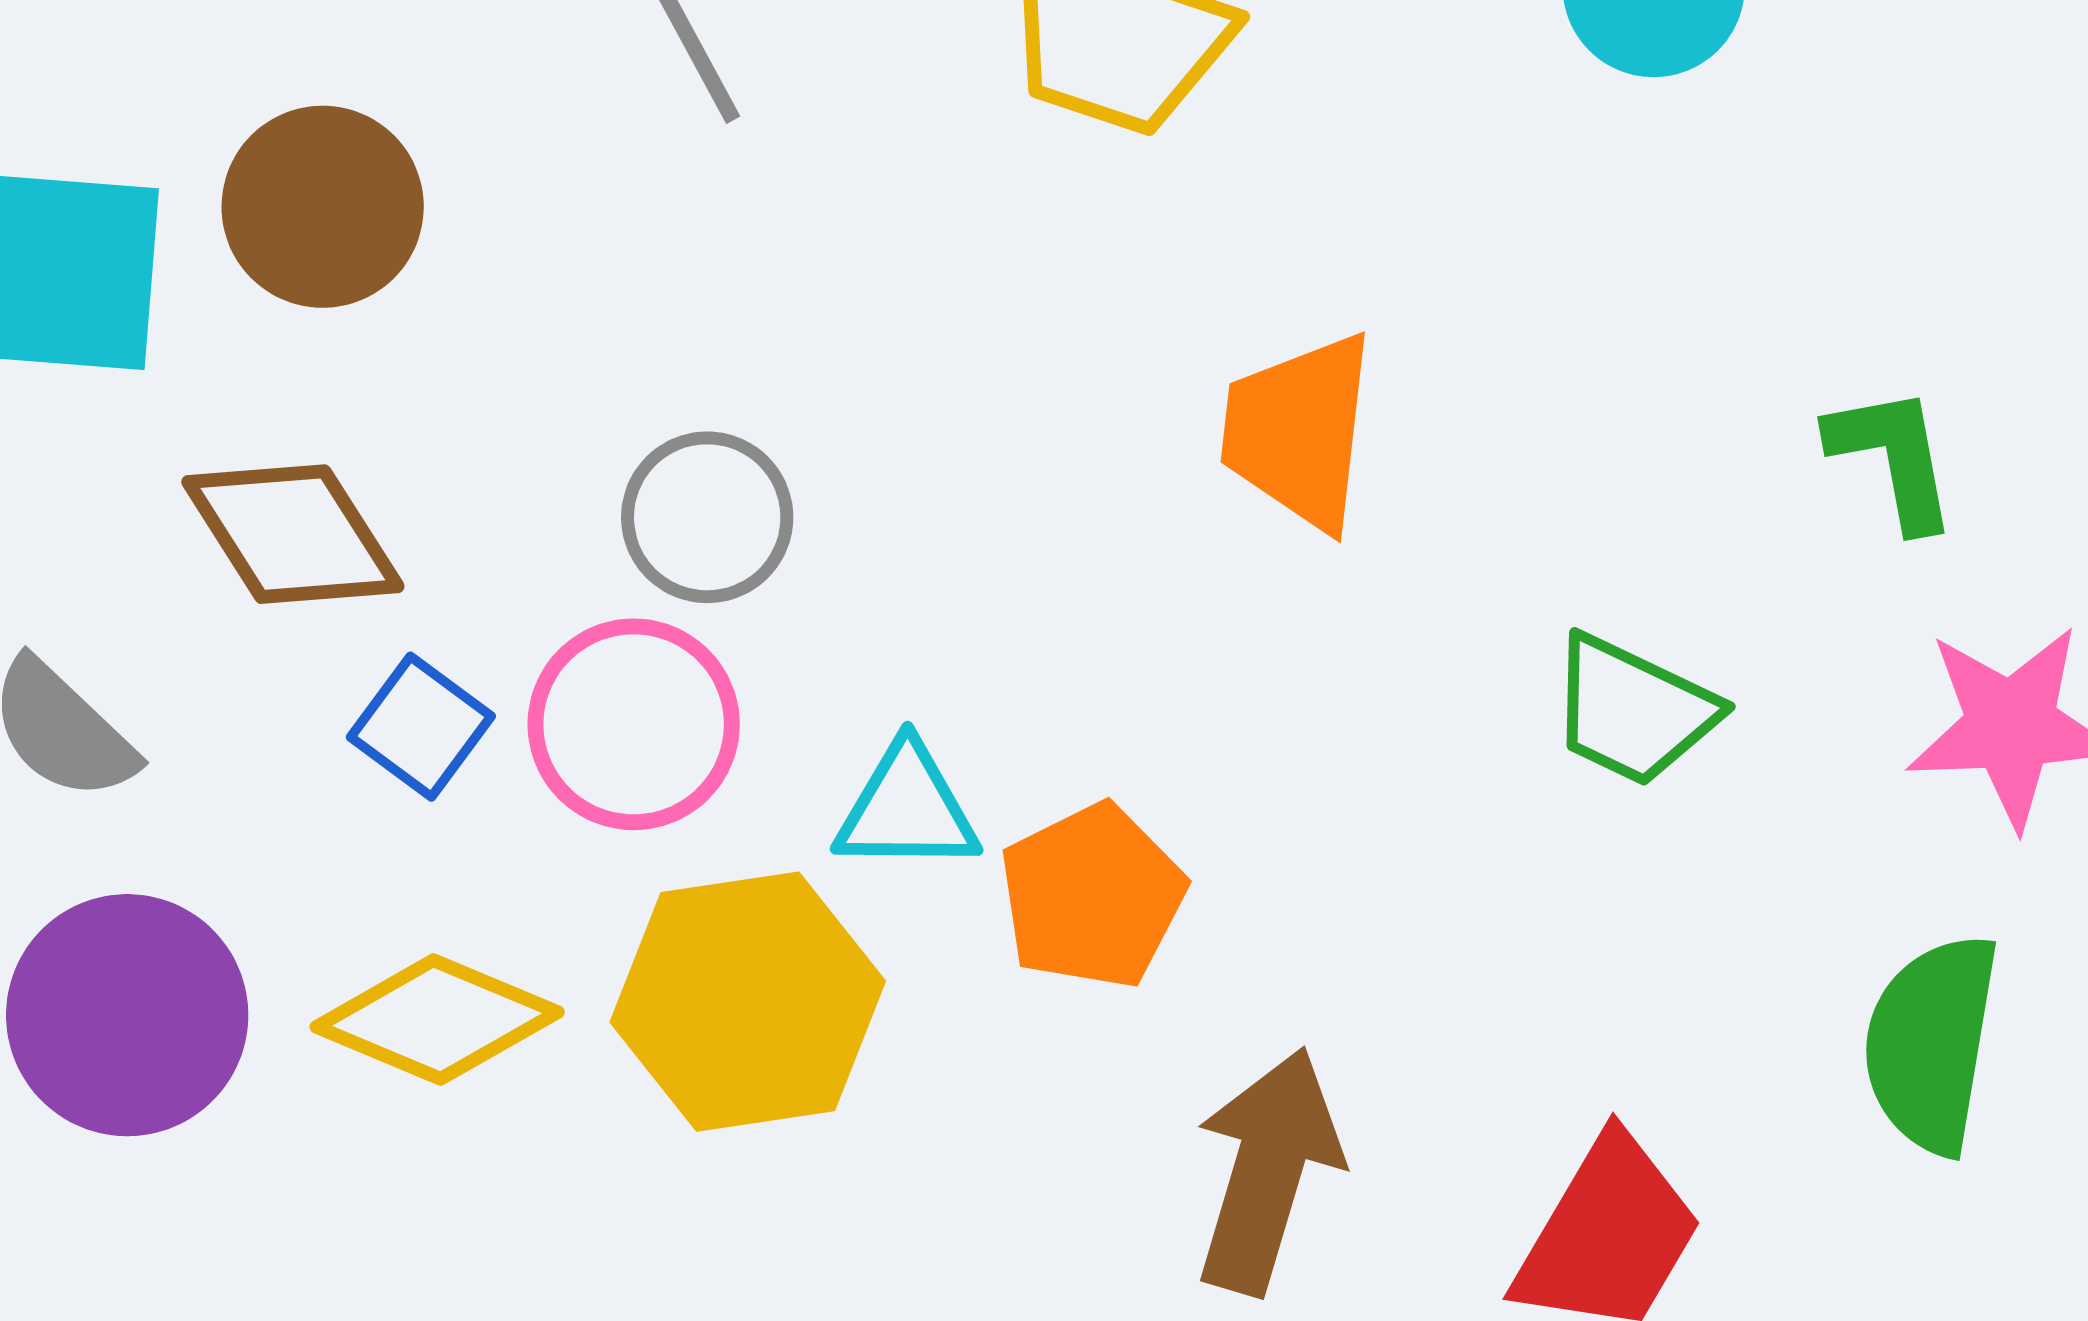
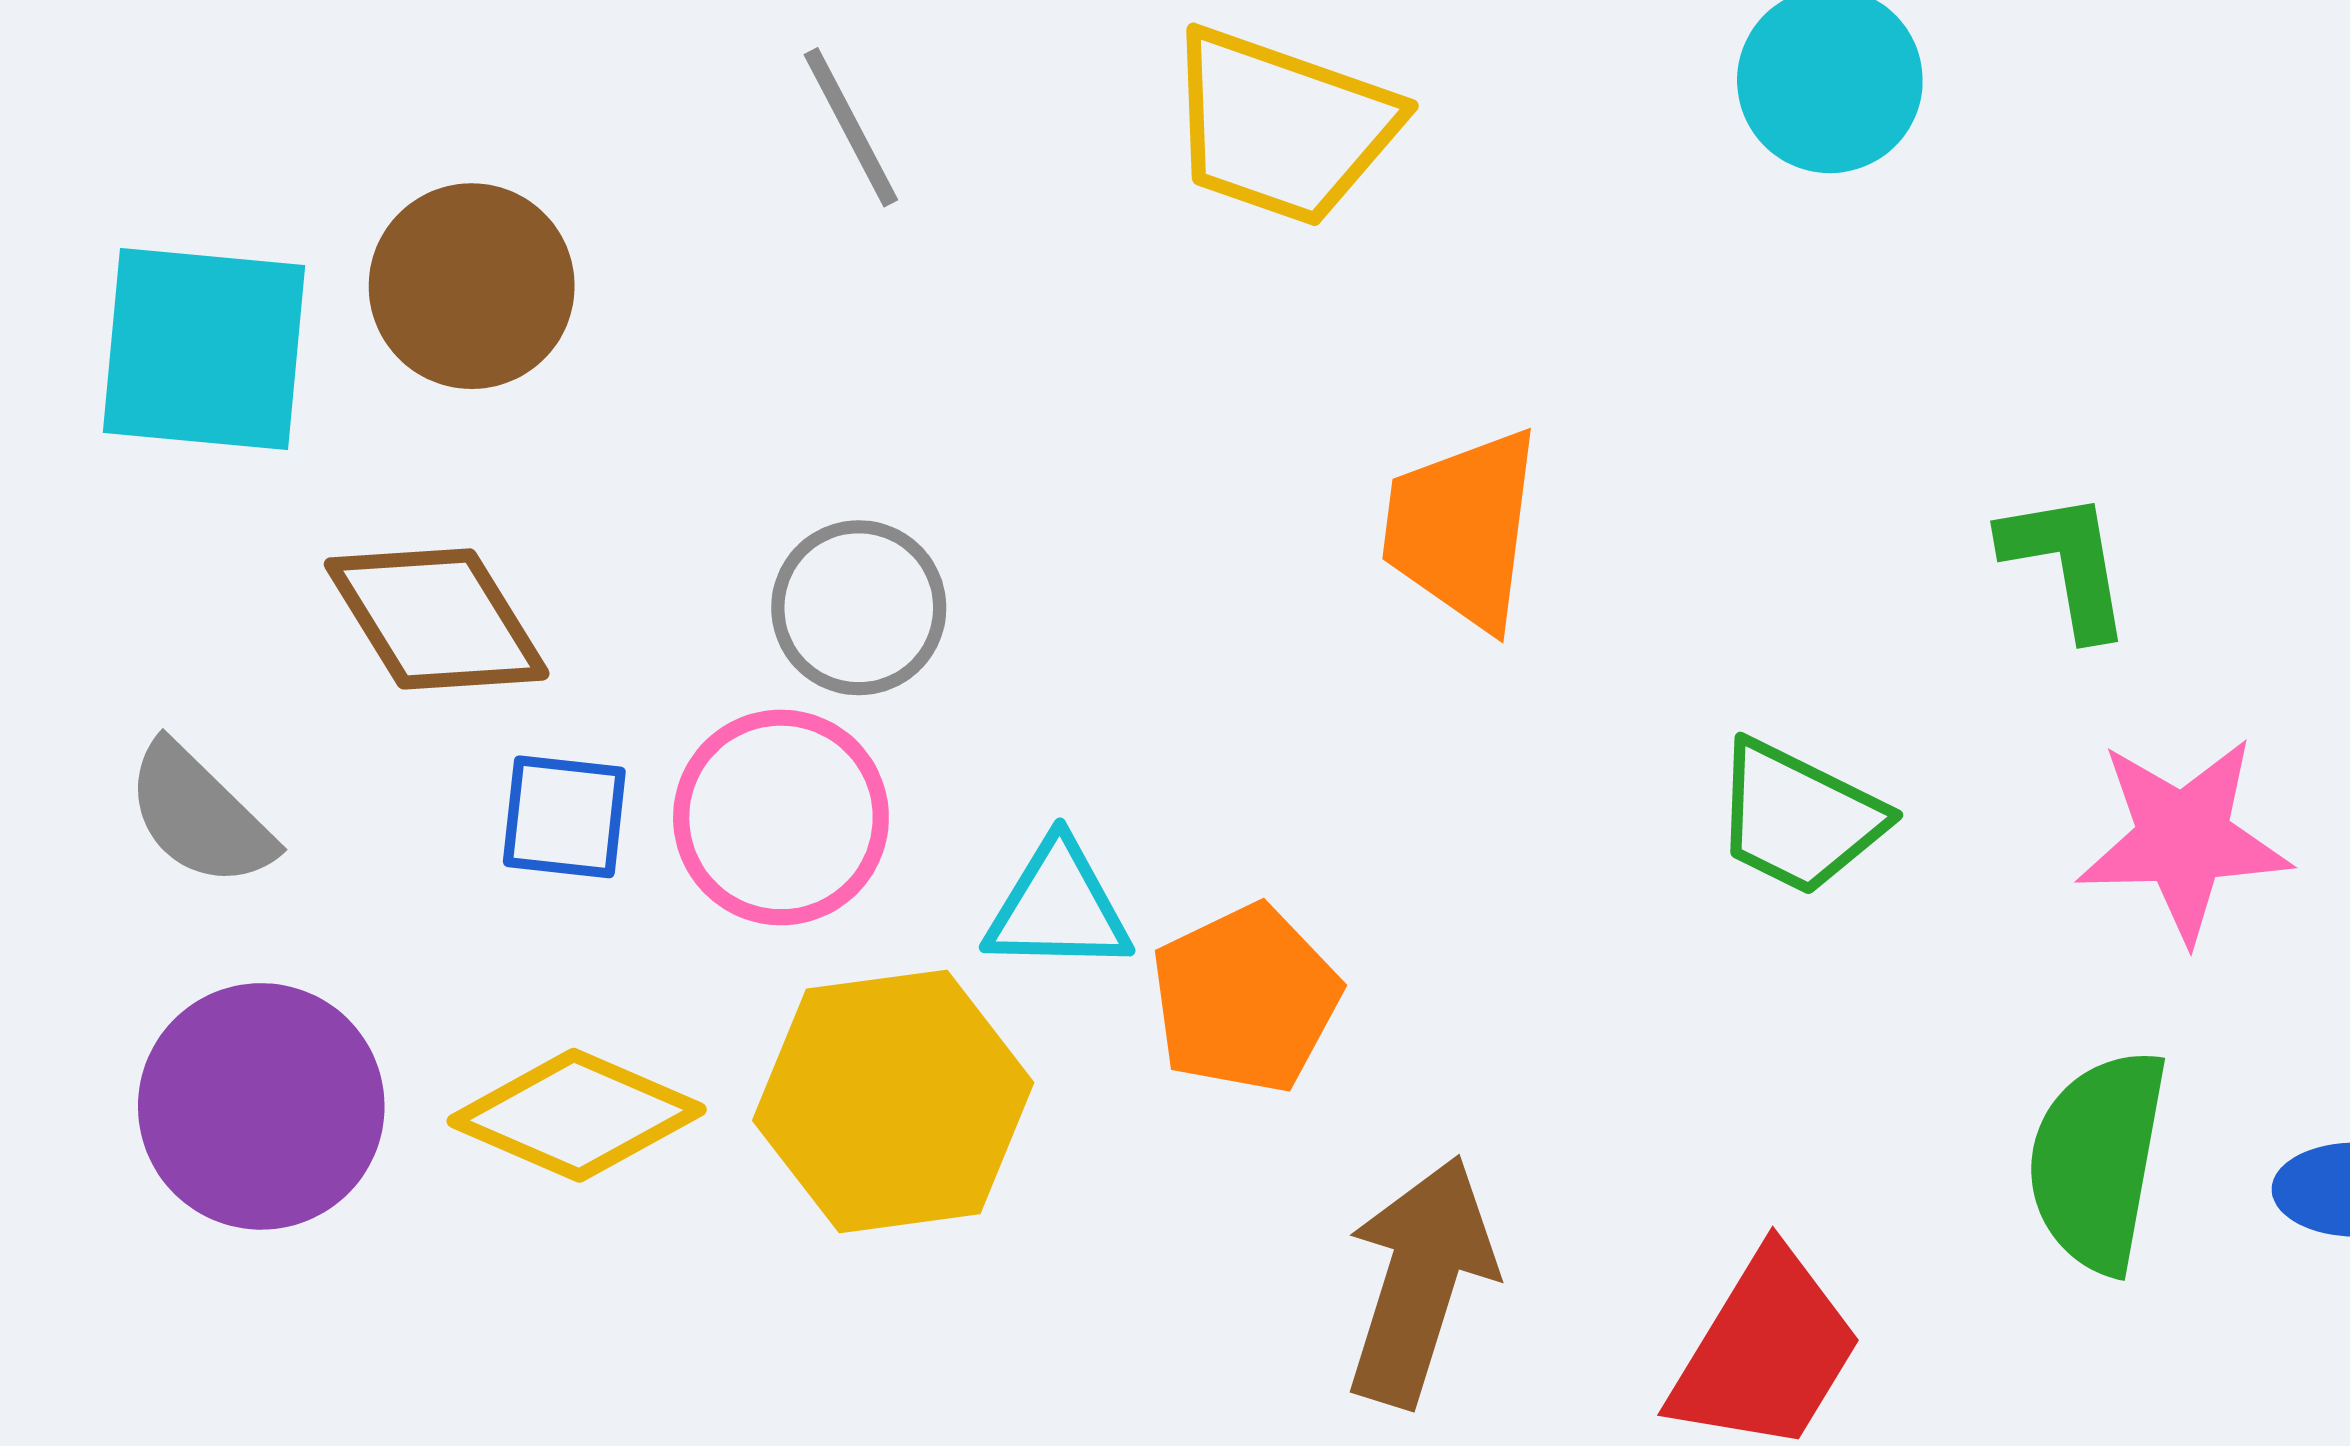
blue square: (421, 727) -> (564, 817), turned -31

